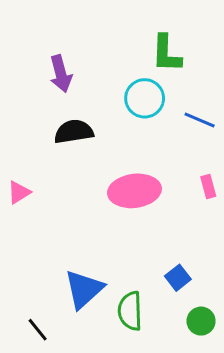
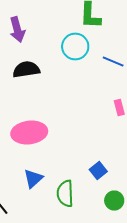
pink ellipse: (134, 191) -> (29, 132), moved
blue triangle: (84, 289) -> (33, 178), size x0.7

